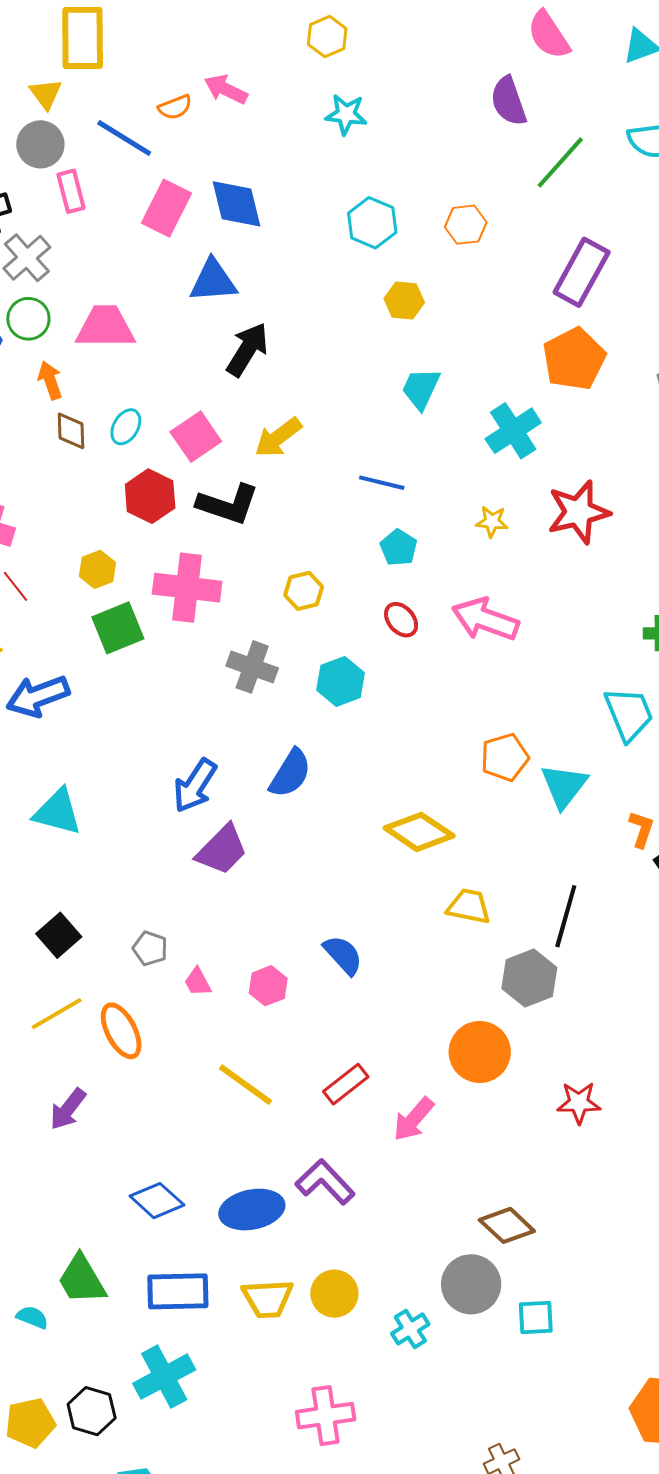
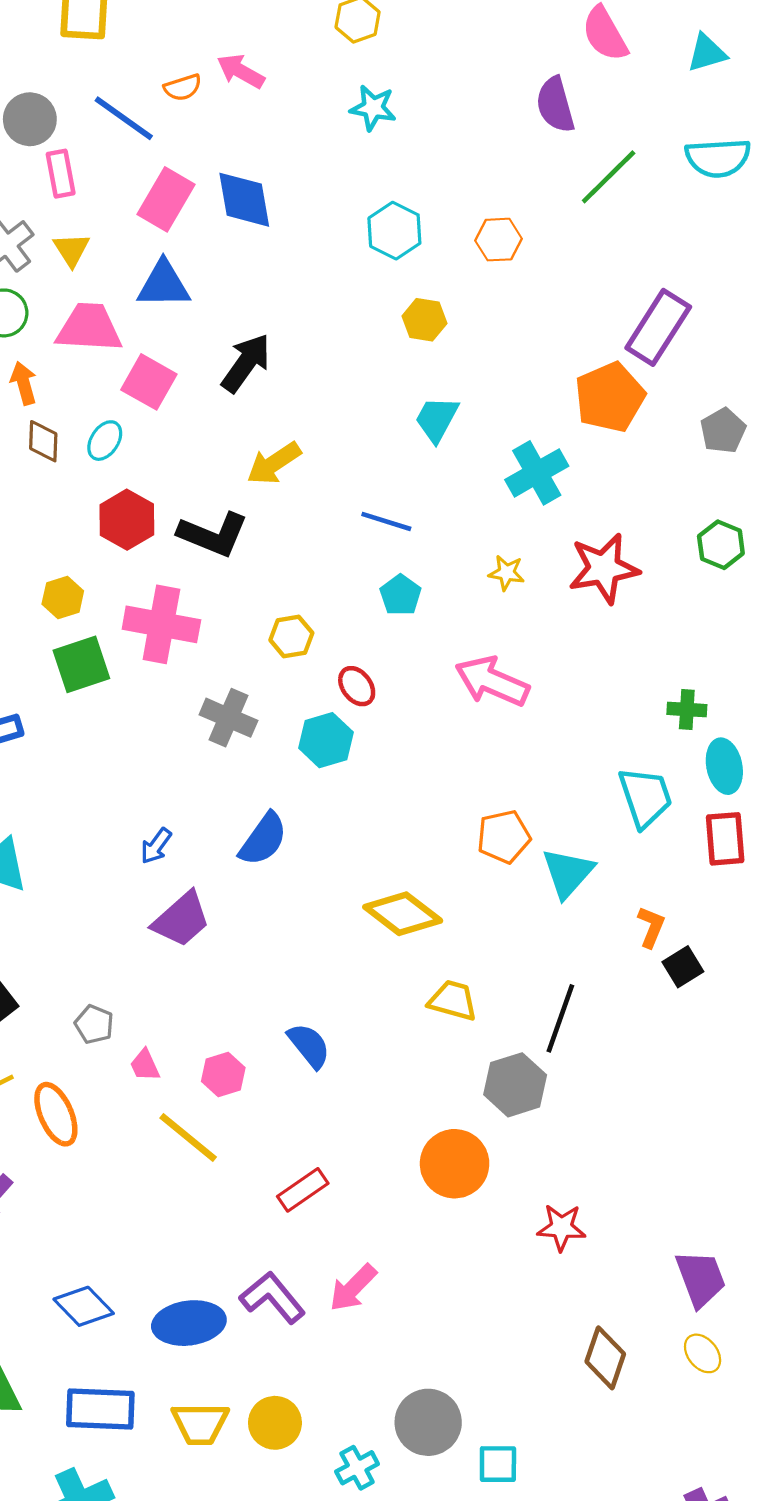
yellow triangle: (46, 94) -> (71, 250), moved
purple rectangle: (582, 272) -> (658, 327), moved
blue triangle: (213, 281) -> (164, 284), moved
pink square: (196, 437) -> (149, 382), moved, turned -30
red ellipse: (401, 620) -> (357, 686), moved
blue arrow: (195, 786) -> (156, 846), size x0.6
yellow line: (245, 1085) -> (188, 1137), moved
pink arrow: (414, 1119) -> (353, 1288), moved
brown diamond: (507, 1225) -> (605, 1358), moved, turned 62

